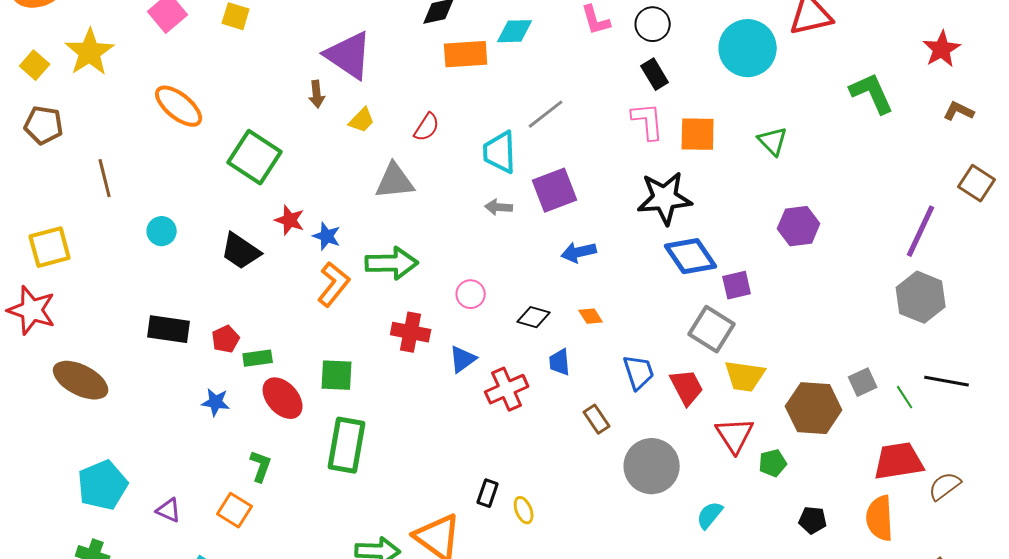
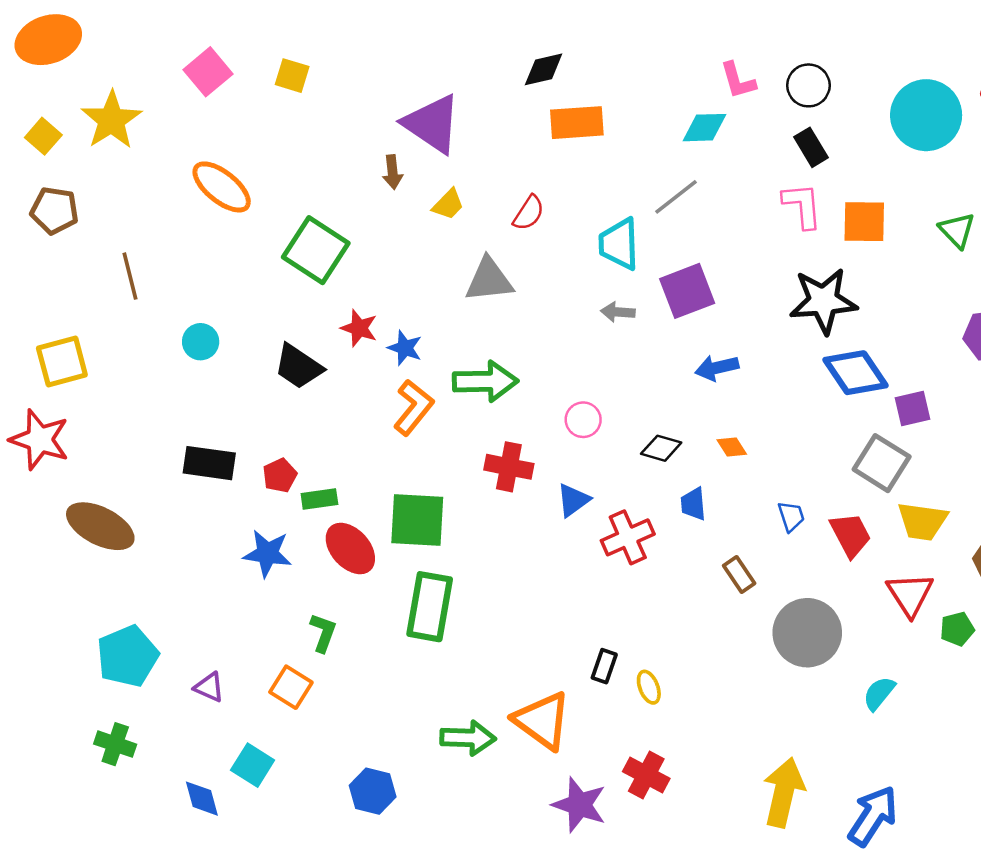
cyan diamond: (515, 31) -> (704, 128), moved
blue trapezoid: (639, 372) -> (791, 516), size x0.7
green square: (337, 375) -> (417, 520), size x1.4
blue star: (216, 402) -> (267, 553), size x1.4

